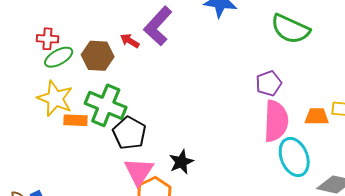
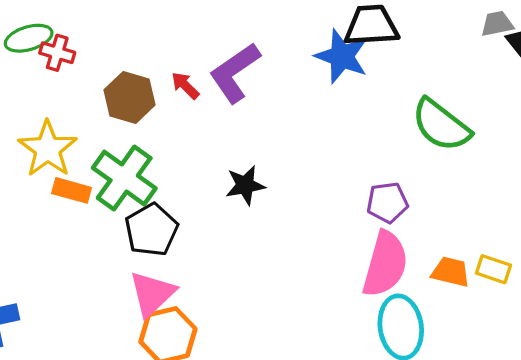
green ellipse: (59, 57) -> (29, 38), moved
black star: (181, 162) -> (245, 185), moved

